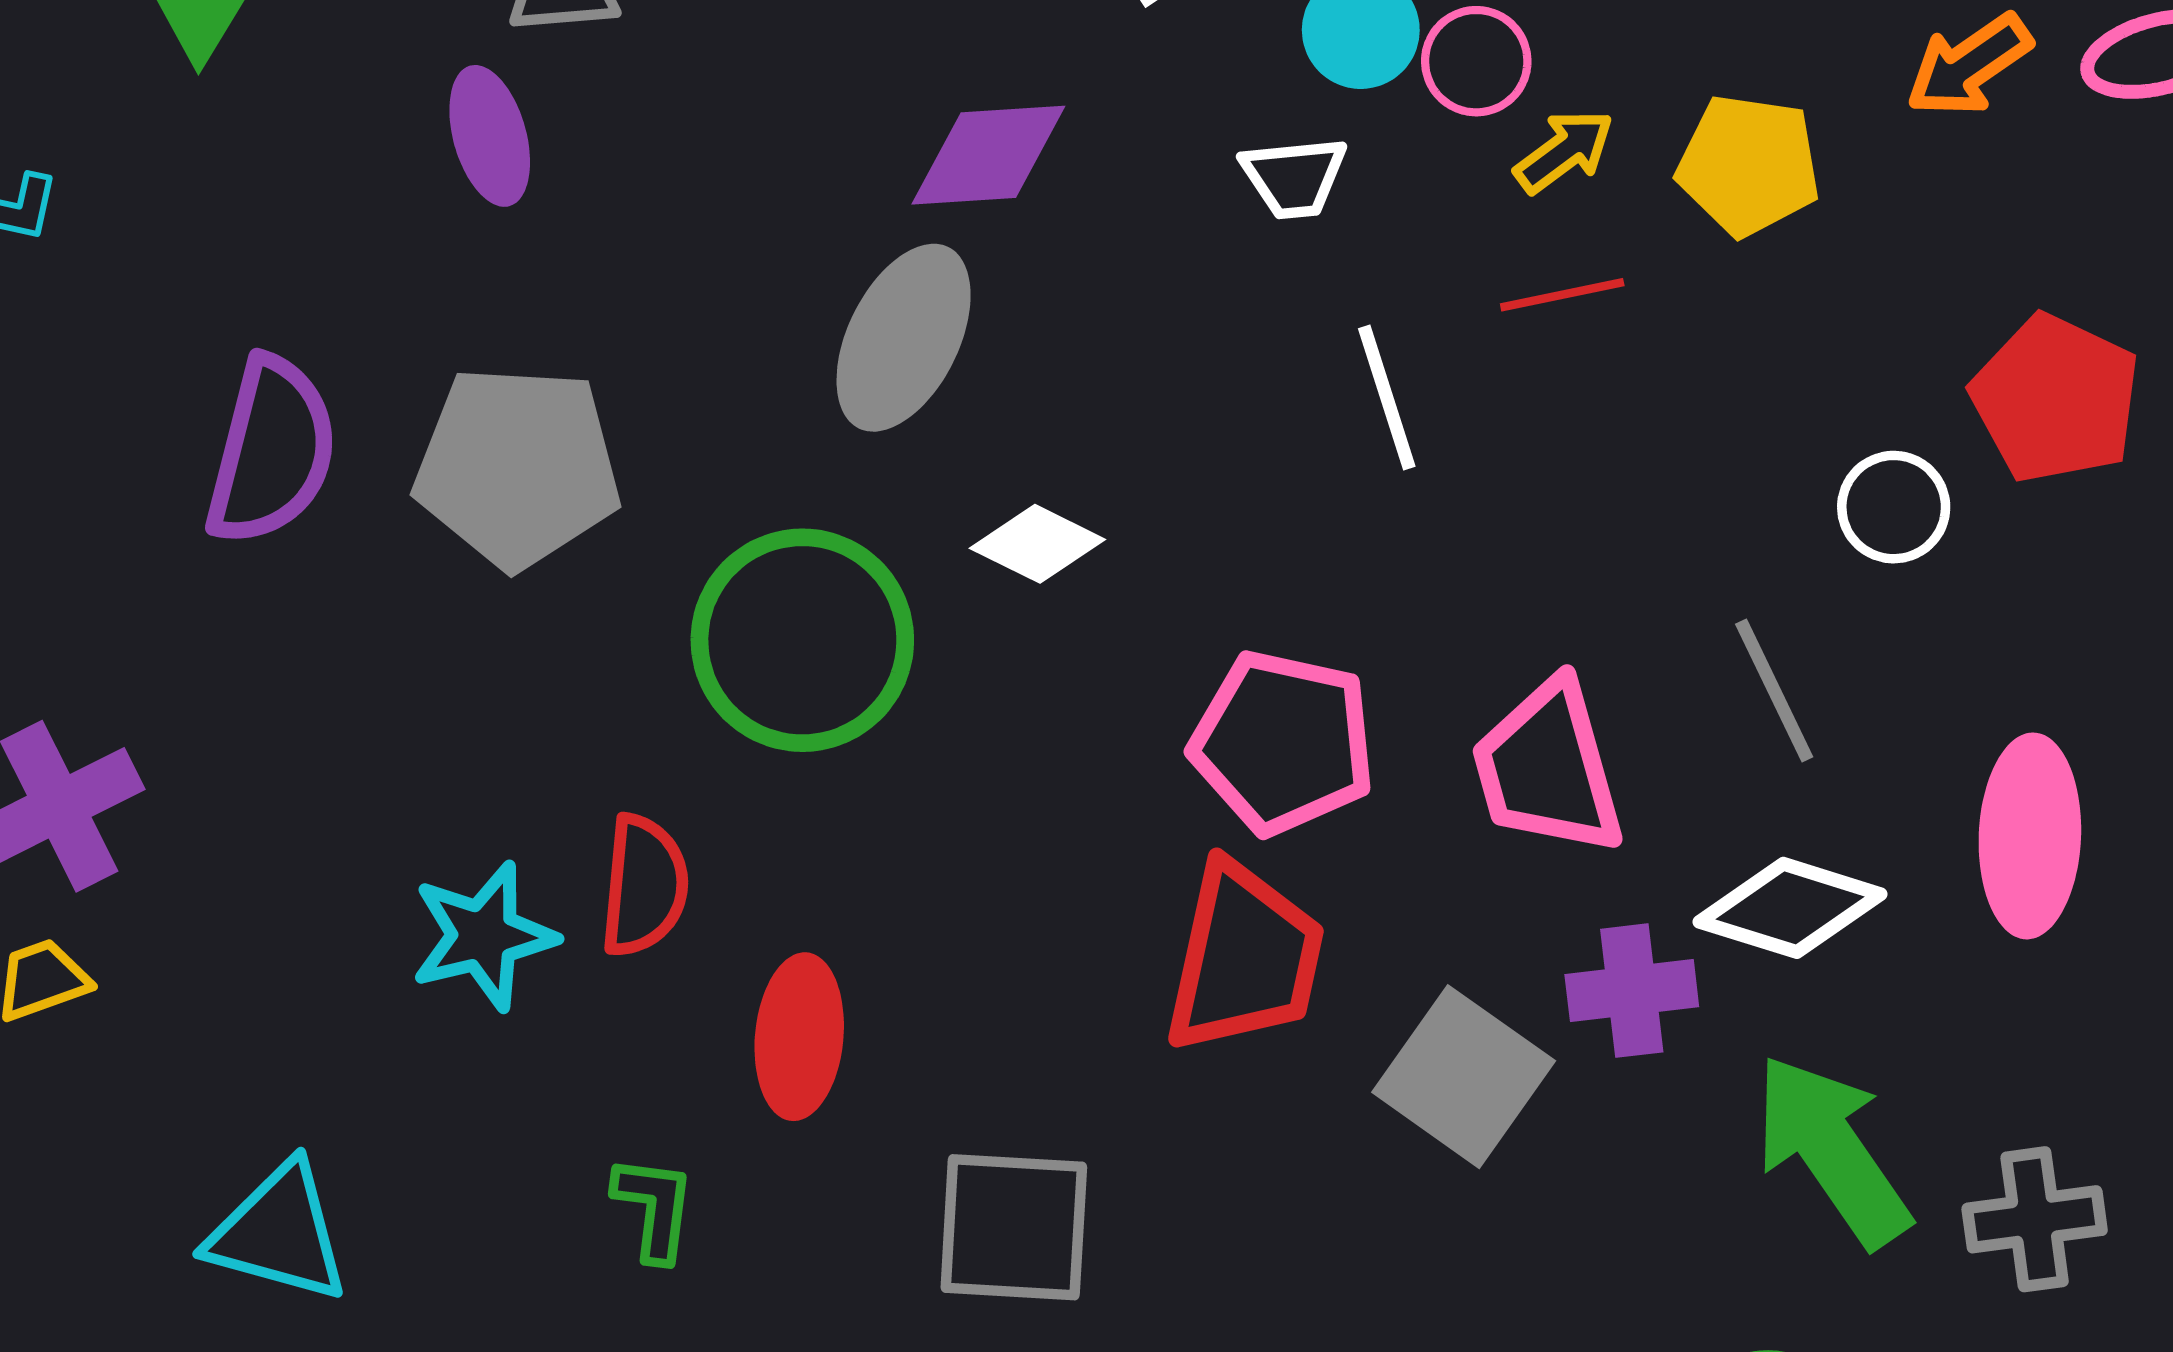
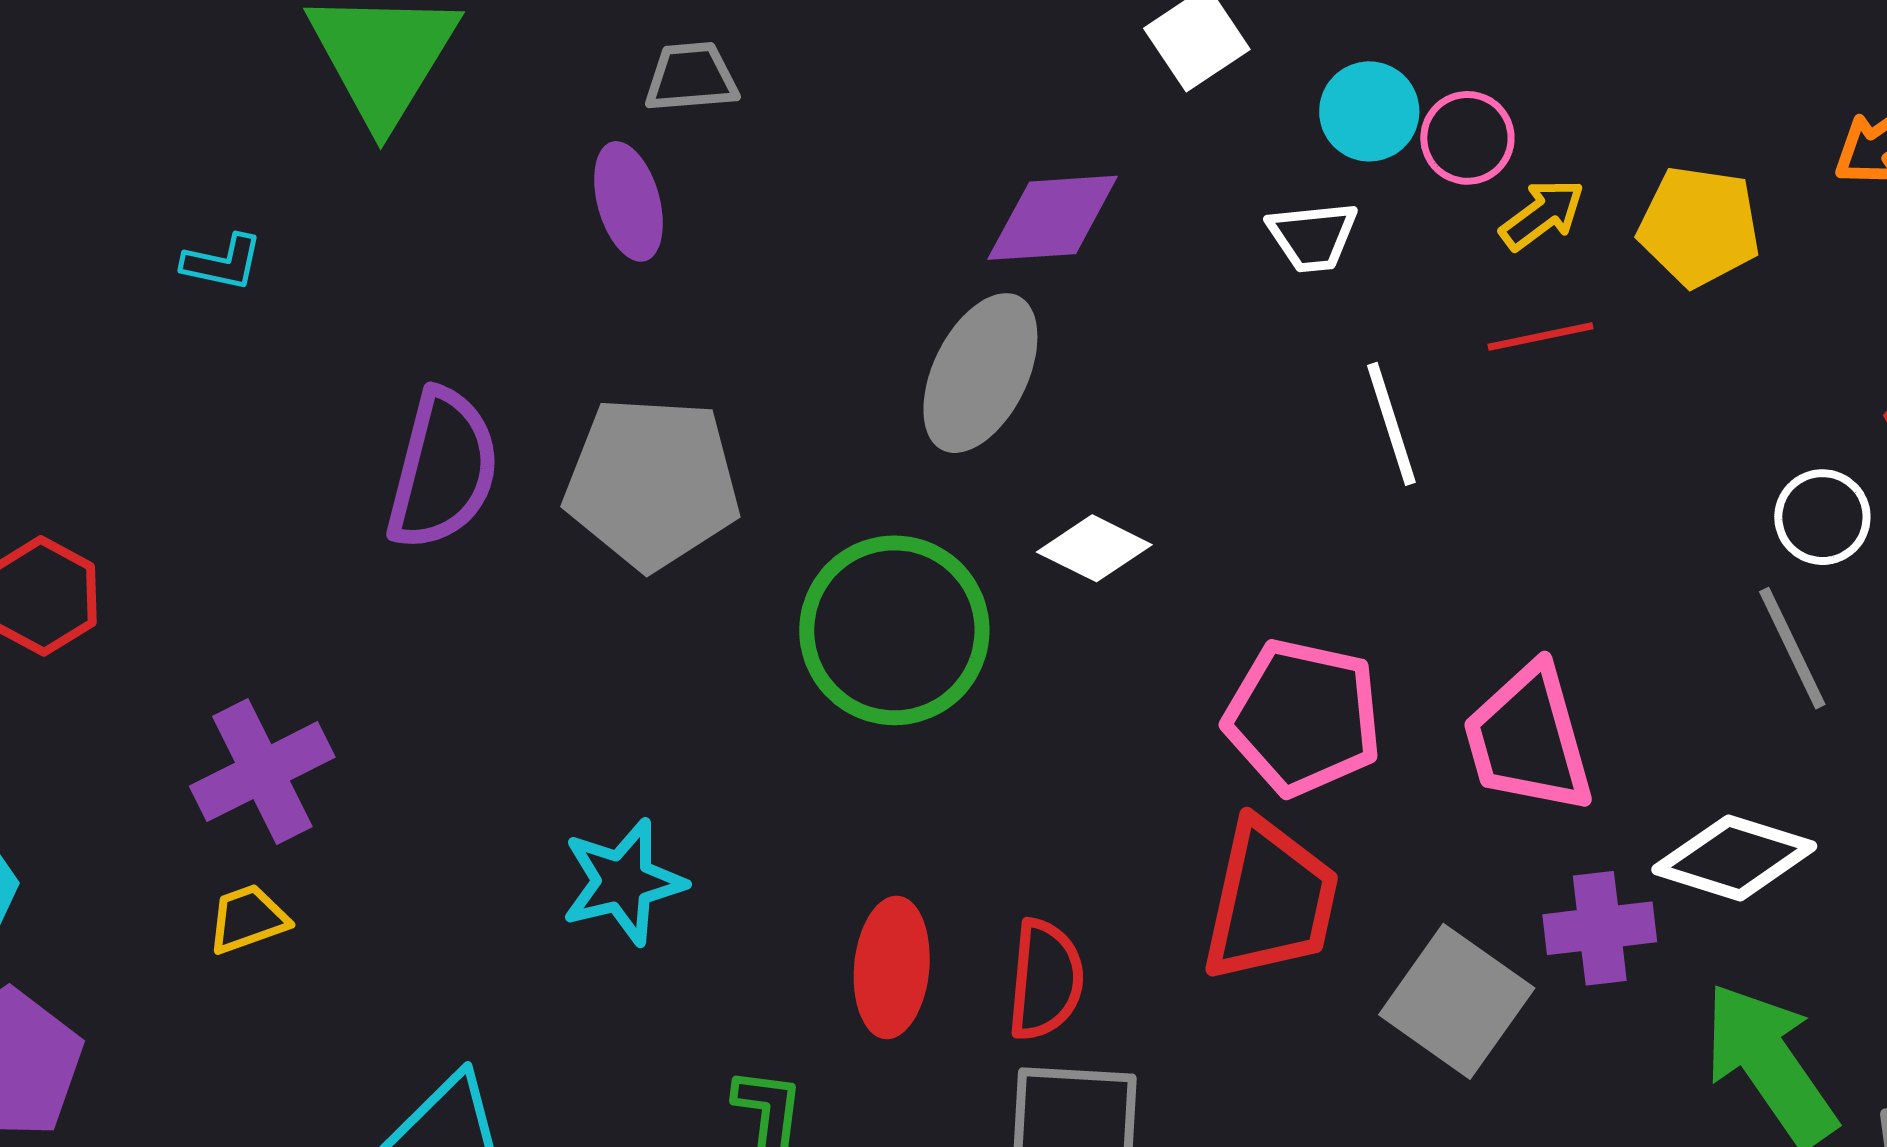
gray line: (1774, 691) -> (1792, 648), moved
red semicircle: (644, 886) -> (1046, 980), moved

